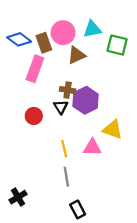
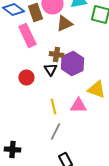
pink rectangle: (35, 69) -> (27, 36), turned -45
gray line: (66, 177) -> (55, 132), turned 36
black cross: (18, 197) -> (12, 150), turned 35

